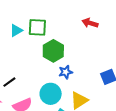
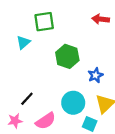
green square: (37, 27) -> (44, 22), moved
blue star: (66, 72) -> (96, 75), moved

